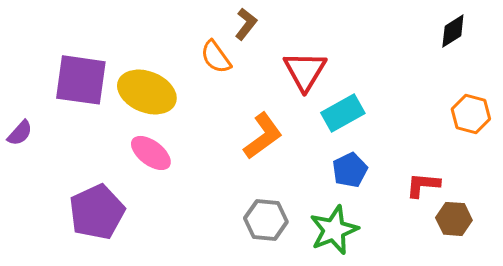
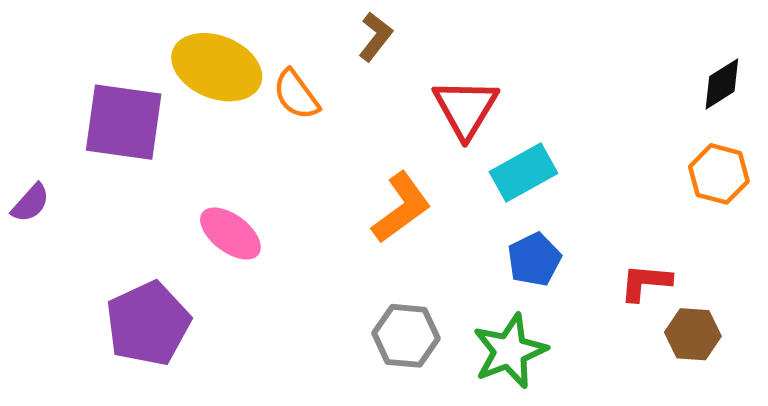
black diamond: (453, 31) -> (722, 84), moved
orange semicircle: (216, 57) -> (296, 95), moved
yellow ellipse: (147, 92) -> (217, 67), moved

